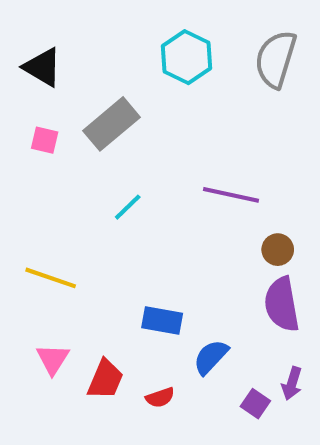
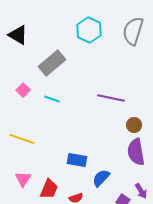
pink square: (45, 140) -> (23, 90), moved, turned 32
cyan line: (128, 207) -> (52, 99), moved, turned 63
purple arrow: (292, 383) -> (141, 191), turned -49

